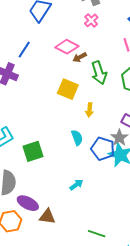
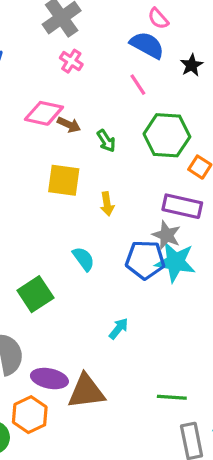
brown arrow: (80, 57) -> (69, 125), turned -112
green arrow: (99, 73) -> (106, 141), size x0.6
cyan semicircle: (77, 138) -> (84, 259), moved
brown triangle: (47, 217) -> (86, 391), size x1.4

